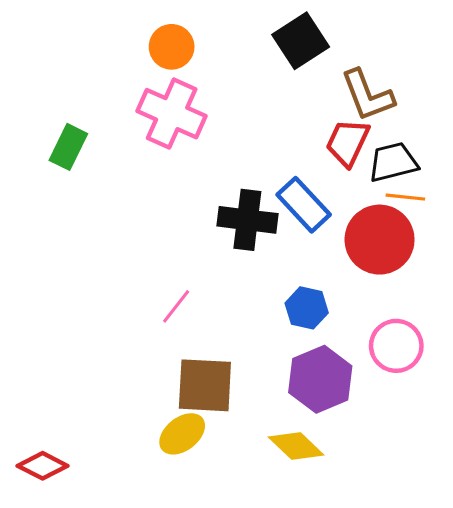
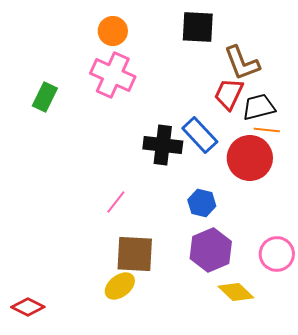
black square: (301, 41) -> (198, 27), turned 36
pink circle: (396, 346) -> (277, 254), moved
yellow diamond: (296, 446) -> (236, 292), moved

